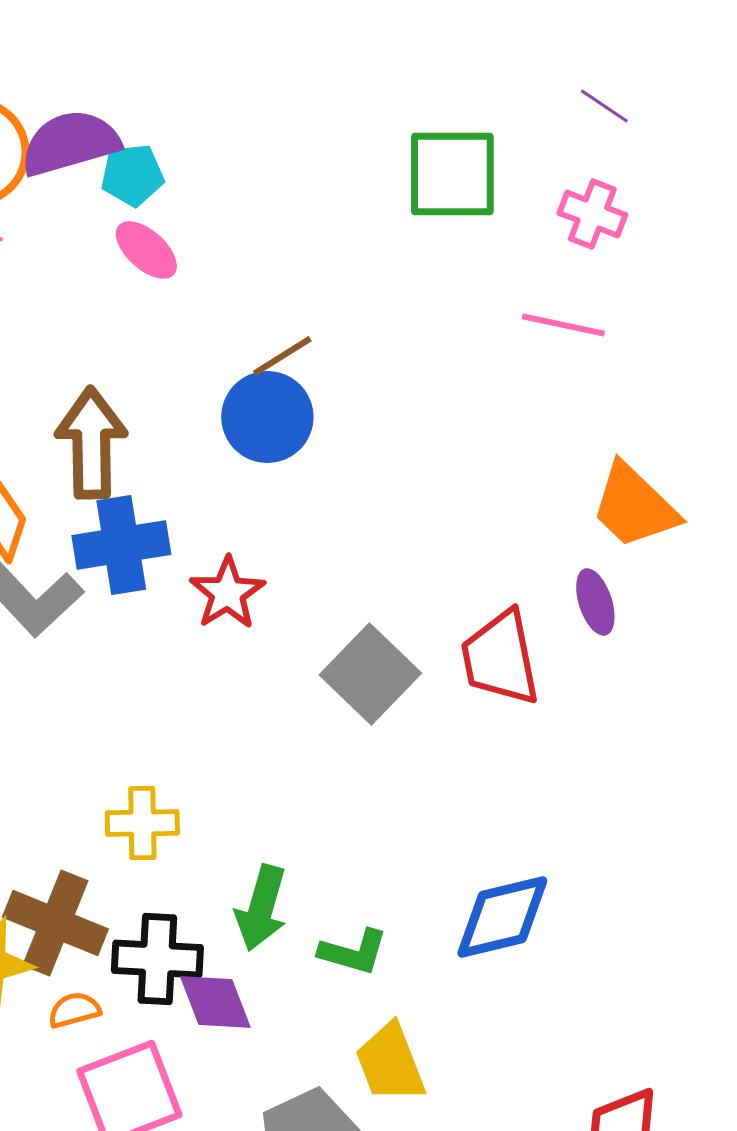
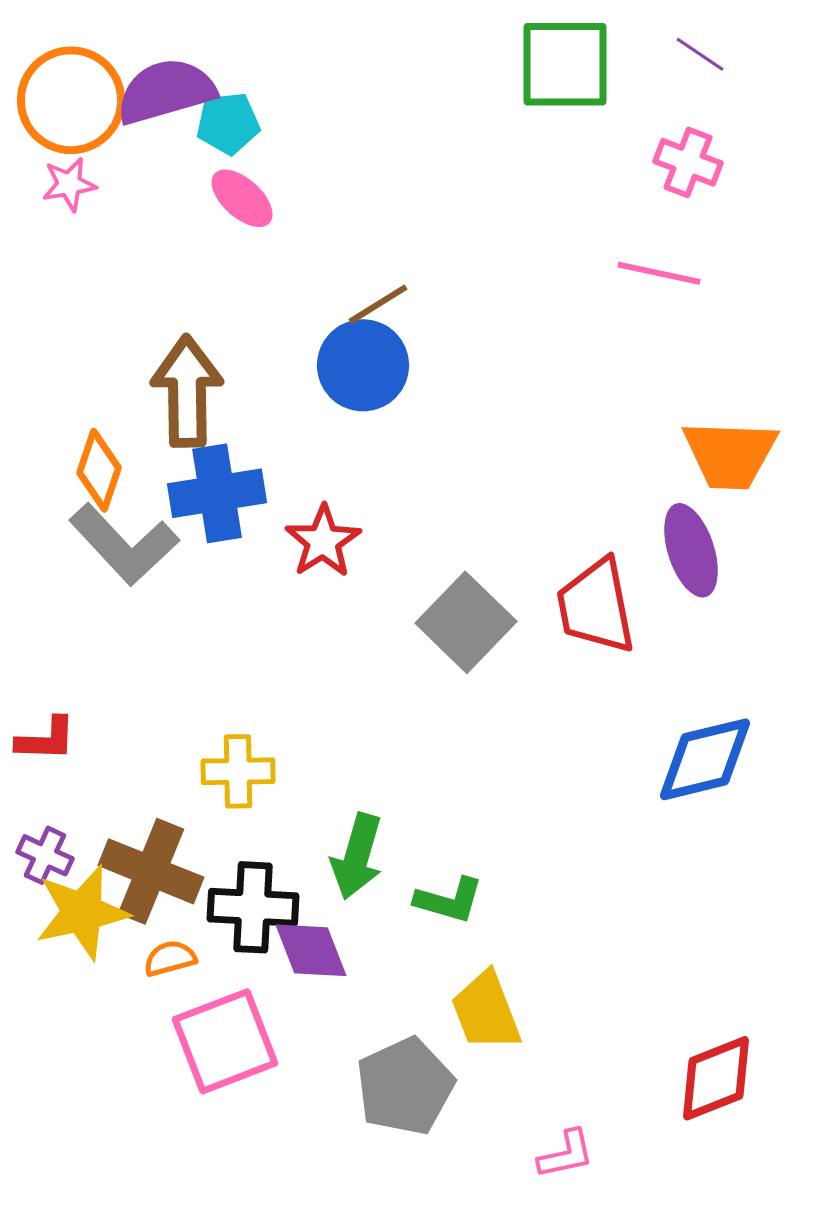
green square: (452, 174) -> (565, 64), moved
orange trapezoid: (634, 506) -> (730, 454), turned -42
purple ellipse: (595, 602) -> (691, 550), size x1.4
blue diamond: (502, 917) -> (705, 759), moved

